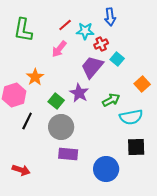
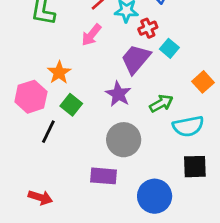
green square: (56, 101) -> (71, 105), moved
gray circle: (61, 127) -> (124, 140), moved

